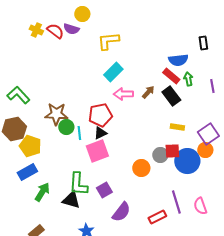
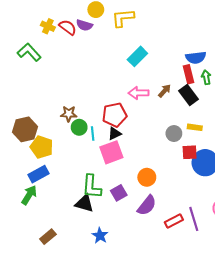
yellow L-shape: (108, 41) -> (123, 18), moved
cyan rectangle: (113, 72) -> (137, 56), moved
red rectangle: (171, 76) -> (188, 74), turned 36
green L-shape: (18, 95) -> (29, 52), moved
brown star: (56, 114) -> (69, 114), size x0.7
gray circle: (160, 155) -> (174, 134), moved
orange circle: (141, 168) -> (147, 177), moved
green arrow: (42, 192) -> (29, 195), moved
purple line: (176, 202) -> (194, 219), moved
purple semicircle: (121, 212) -> (147, 205), moved

